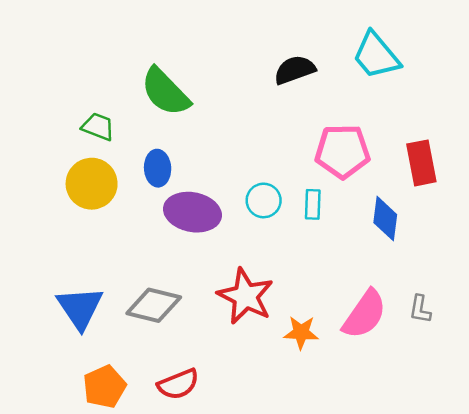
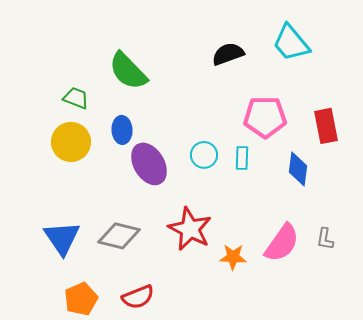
purple ellipse: (192, 212) -> (149, 164), turned 48

